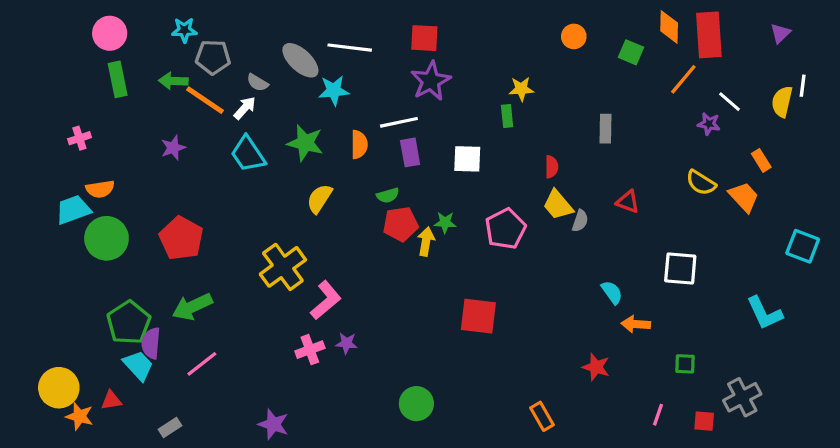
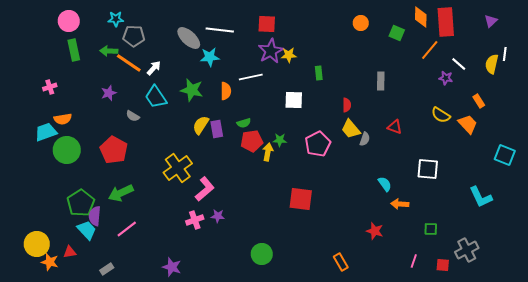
gray semicircle: (257, 83) -> (133, 116), moved
yellow star: (521, 89) -> (289, 55), moved
purple rectangle: (410, 152) -> (217, 129), moved

